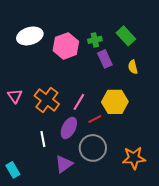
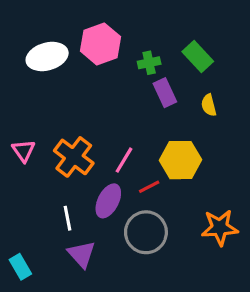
pink hexagon: (66, 46) -> (100, 44), moved
orange star: (134, 158) -> (220, 228), moved
purple triangle: (64, 164) -> (82, 254), moved, turned -36

